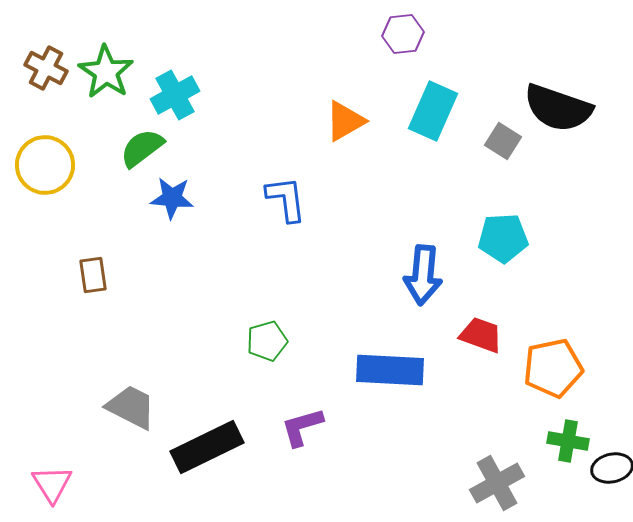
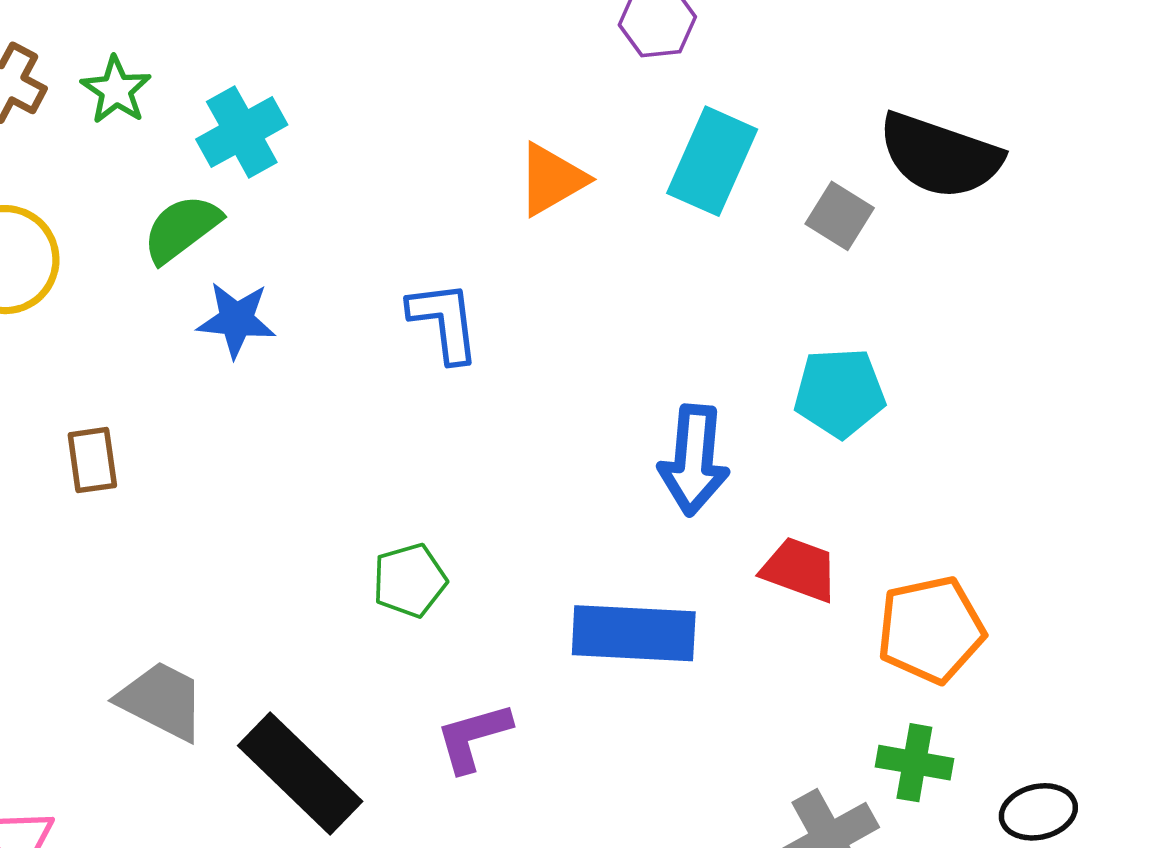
green star: (106, 72) -> (116, 90), size x0.7
green cross: (568, 441) -> (914, 763), moved
black rectangle: (207, 447) -> (300, 774), turned 70

